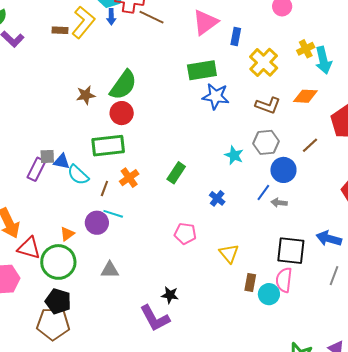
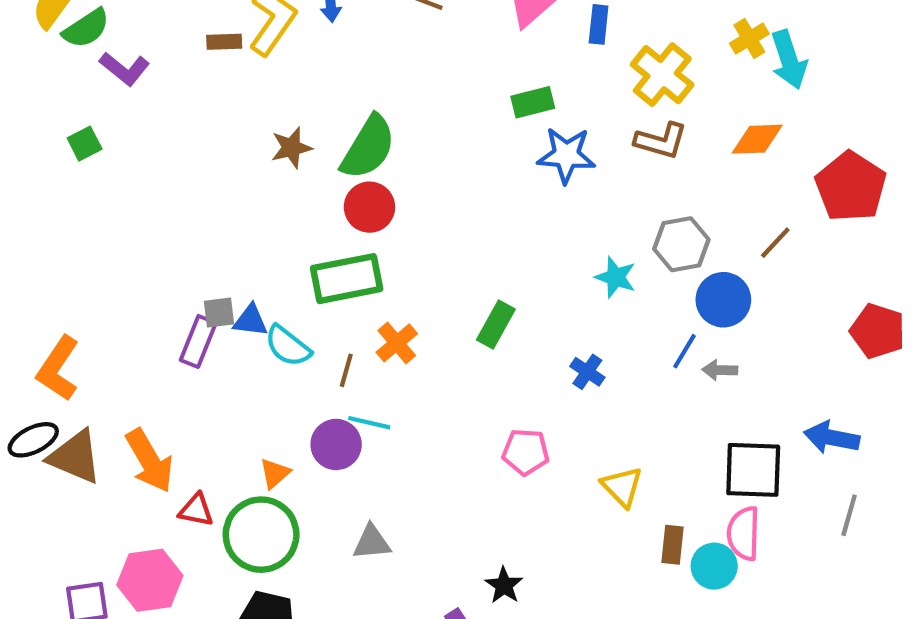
green rectangle: (202, 70) -> (533, 102), size x0.7
brown star: (86, 95) -> (291, 148), moved
brown L-shape: (268, 105) -> (661, 141), moved
red triangle: (29, 248) -> (196, 510), size x0.7
black star: (170, 295) -> (504, 585), turned 30

